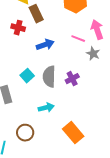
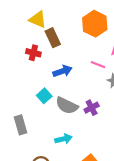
cyan square: (27, 76) -> (44, 96), moved
gray semicircle: (49, 77) -> (67, 106), turned -65

